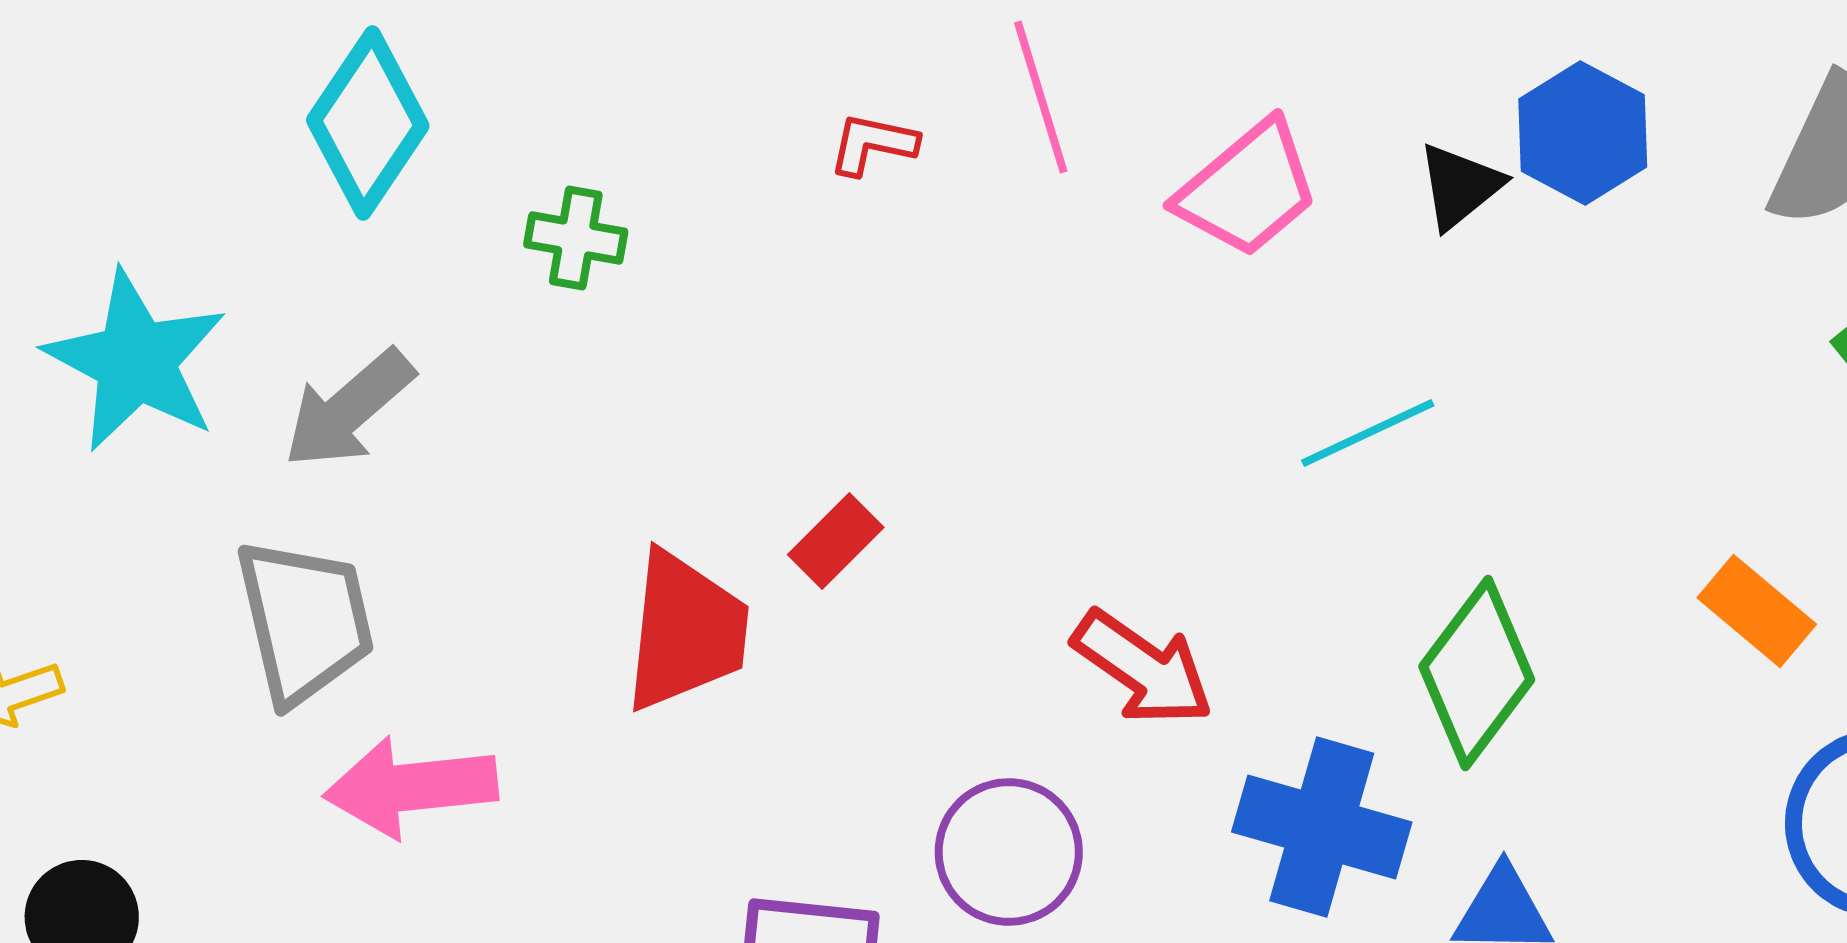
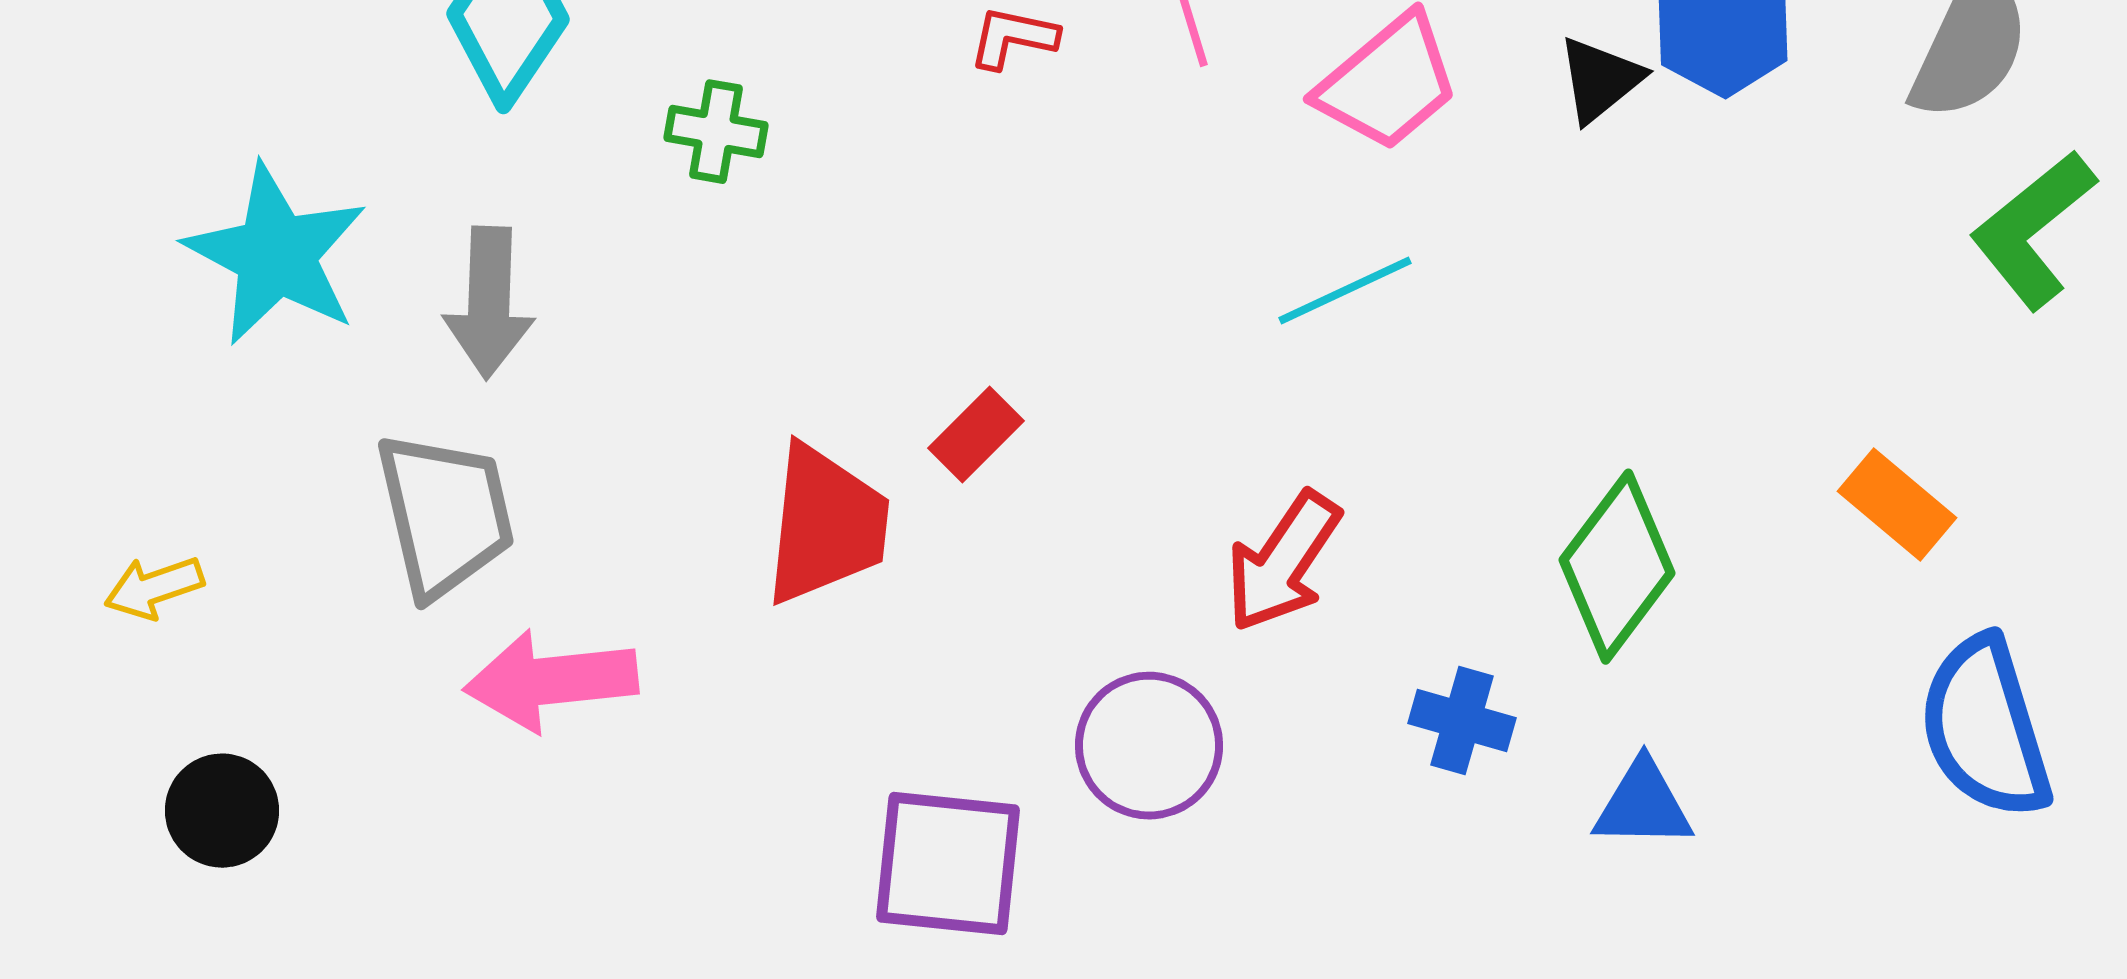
gray arrow: (349, 409) -> (489, 303), turned -47
cyan line: (1368, 433) -> (1345, 291), moved
red arrow: (1143, 668) -> (1283, 562), turned 89
blue cross: (1322, 827) -> (1462, 721), size x0.6

